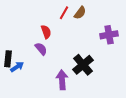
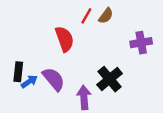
red semicircle: (46, 32) -> (64, 39), size x1.5
purple semicircle: (41, 49) -> (54, 79), moved, size x1.5

